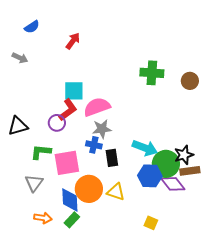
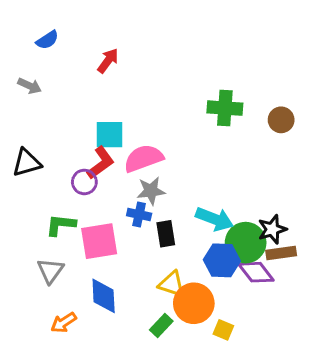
black triangle: (18, 126) -> (27, 163), moved
orange circle: (89, 189) -> (194, 303), moved
orange arrow: (43, 218) -> (64, 323), turned 138
green rectangle: (72, 220) -> (161, 325), moved

